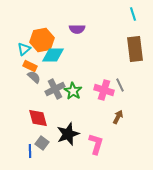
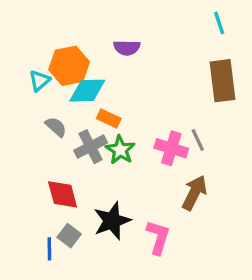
orange rectangle: (30, 66) -> (109, 119), moved
brown arrow: (118, 117) -> (194, 193), size x1.5

